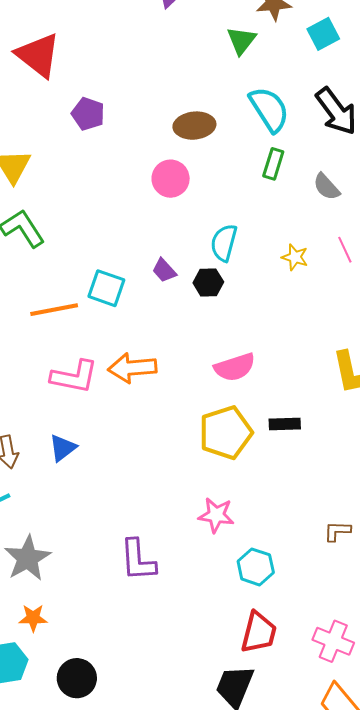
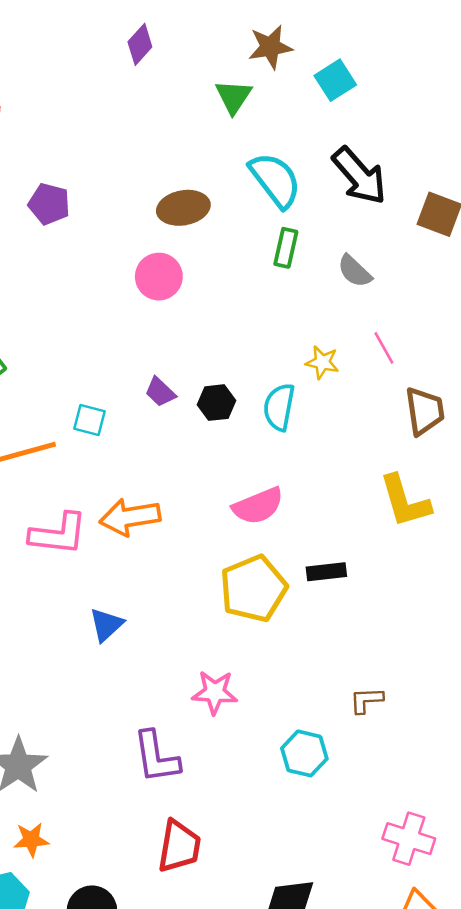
cyan semicircle: (224, 243) -> (279, 407), moved
cyan square: (106, 288) -> (90, 420), size x0.7
blue triangle: (63, 448) -> (106, 625), moved
pink star: (216, 515) -> (215, 692), moved
brown L-shape: (337, 531) -> (366, 700), moved
red trapezoid: (259, 632) -> (179, 846), moved

